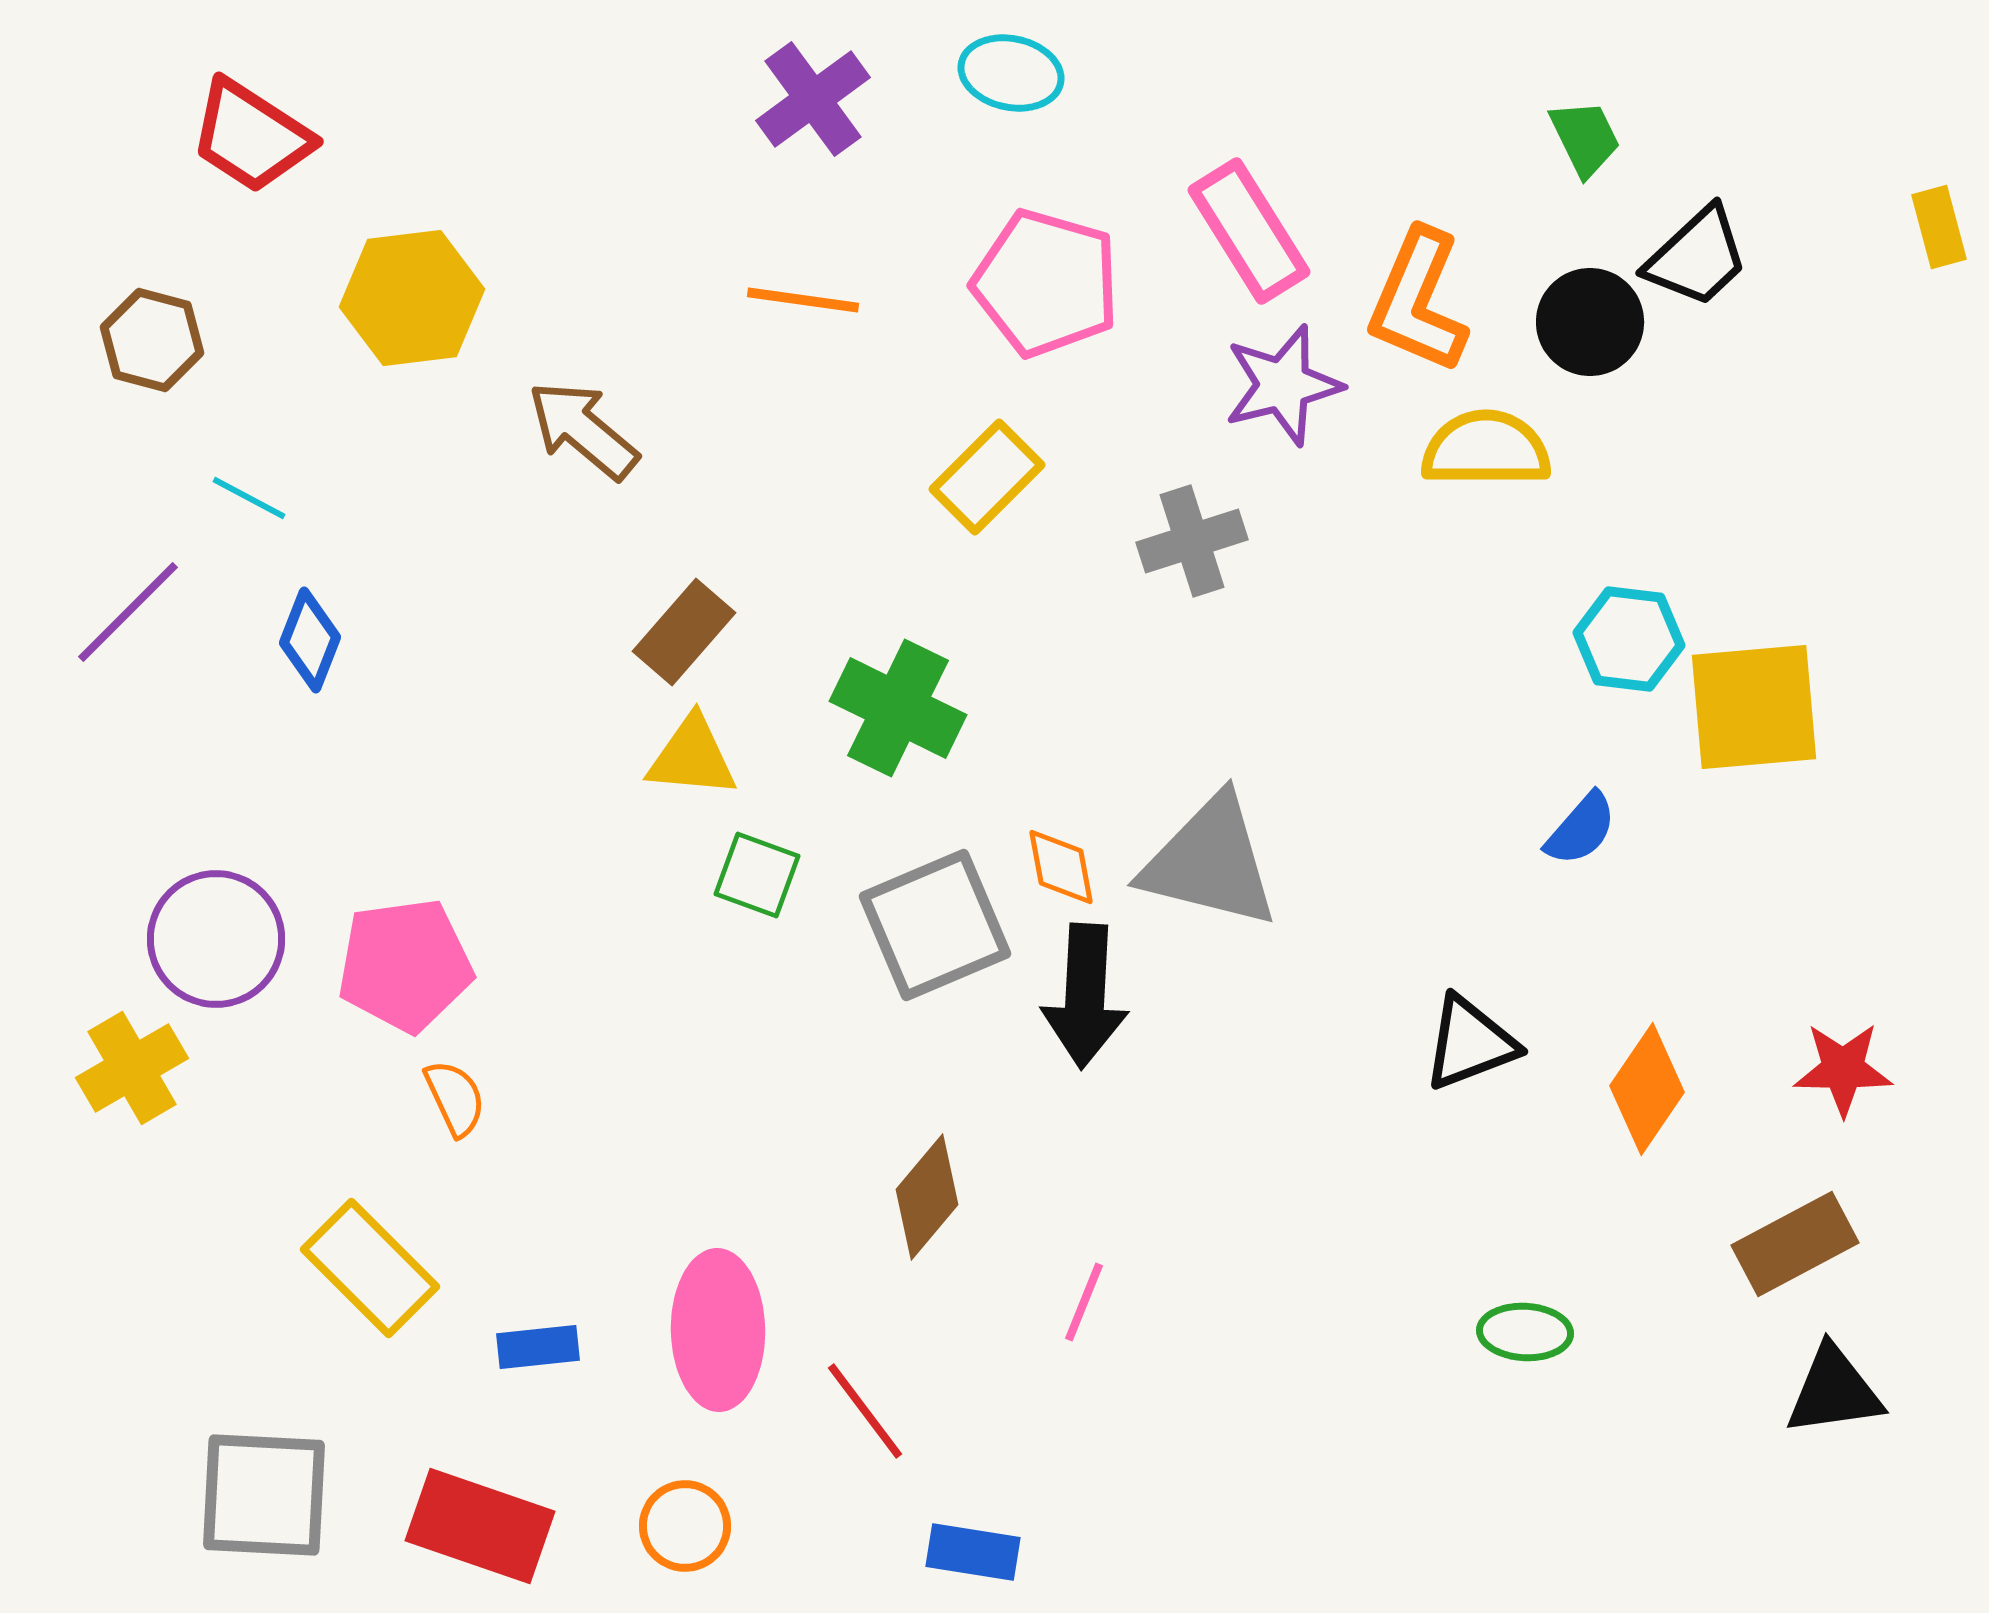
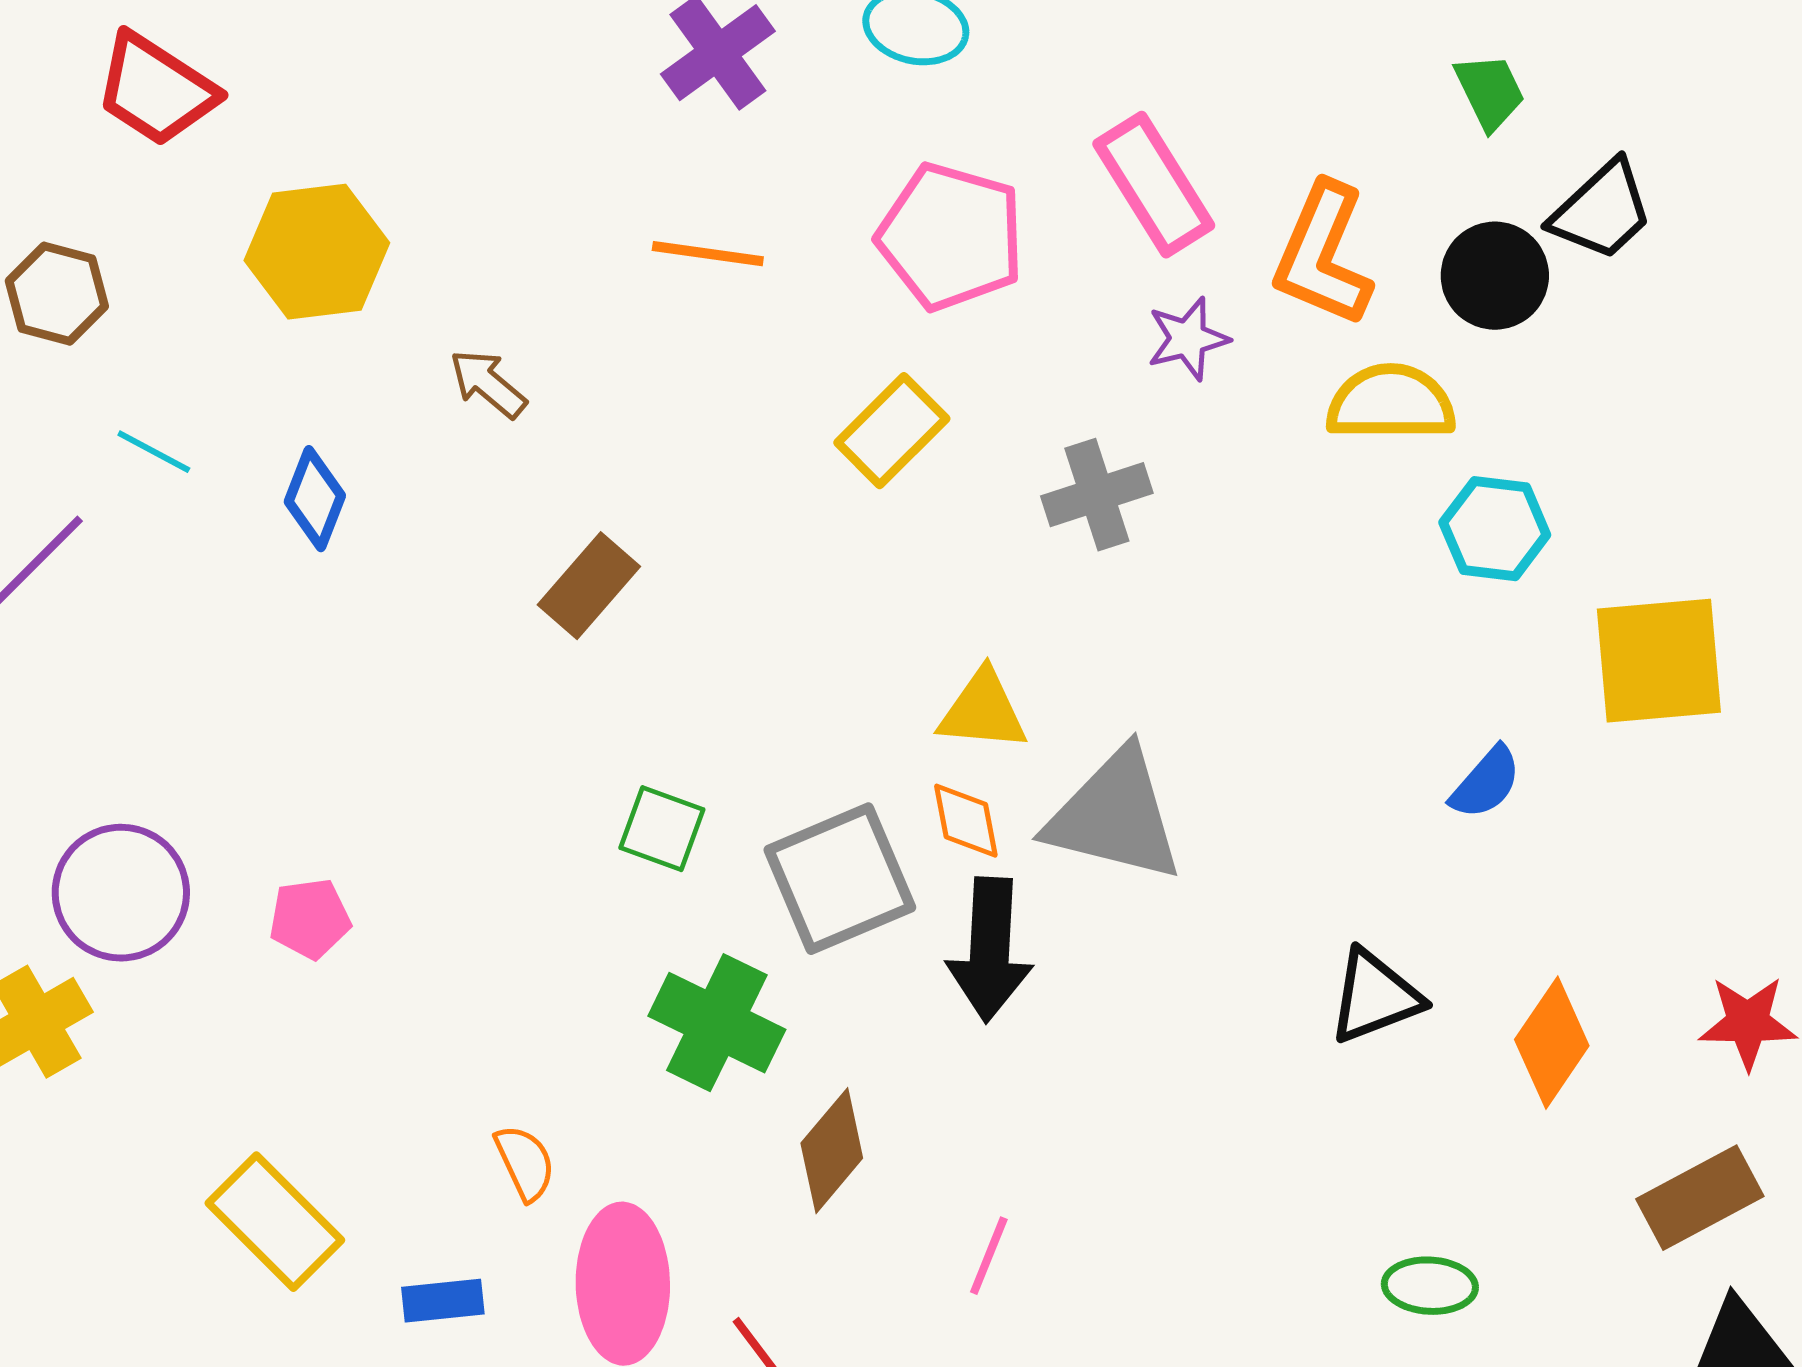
purple star: (1283, 385) -> (1188, 339), size x0.7
brown arrow: (583, 430) -> (488, 384), size x0.7
cyan hexagon: (1629, 639) -> (1495, 529), moved
blue diamond: (310, 640) -> (315, 499), moved
green cross: (898, 708) -> (717, 1023), moved
yellow triangle: (692, 757) -> (983, 711), moved
pink pentagon: (405, 965) -> (310, 919), size x0.6
orange semicircle: (455, 1098) -> (525, 1163), moved

